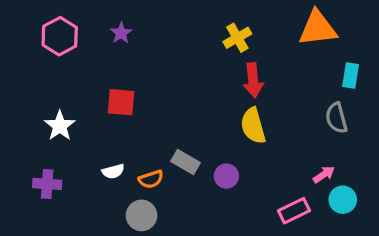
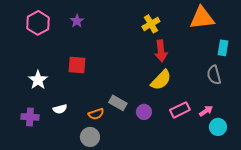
yellow semicircle: (253, 126) -> (161, 80), turned -120
white semicircle: (113, 171) -> (60, 109), moved
pink rectangle: (294, 211) -> (180, 110), moved

